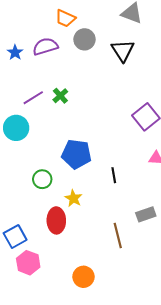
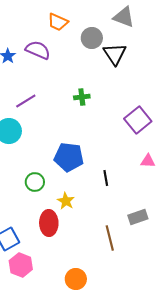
gray circle: (84, 39) -> (92, 38), moved
purple semicircle: (45, 46) -> (38, 50), turned 40
green cross: (60, 96) -> (82, 97), moved, turned 35

